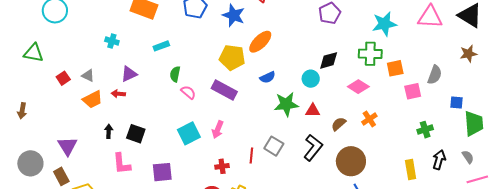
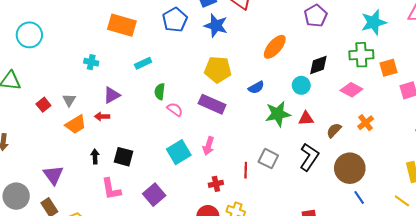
orange ellipse: (260, 42) -> (275, 47), moved
gray triangle: (88, 76) -> (69, 100), turned 40
purple square: (162, 172) -> (154, 195), turned -30

